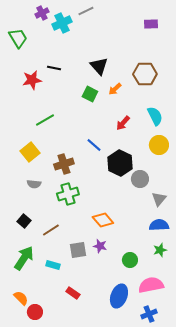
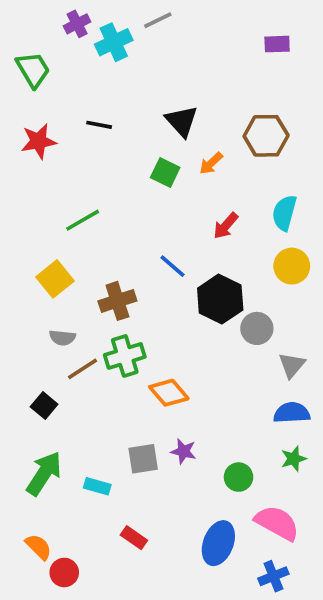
red star: (32, 80) -> (39, 141), moved
cyan semicircle: (155, 116) -> (284, 213), turned -138
orange diamond: (103, 220) -> (169, 393), moved
brown line: (51, 230) -> (83, 369), moved
pink semicircle: (151, 285) -> (277, 523), turned 40

